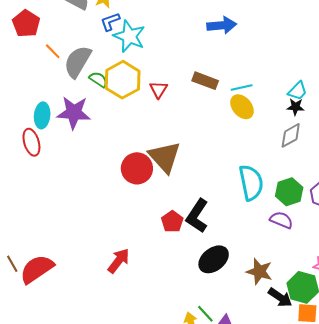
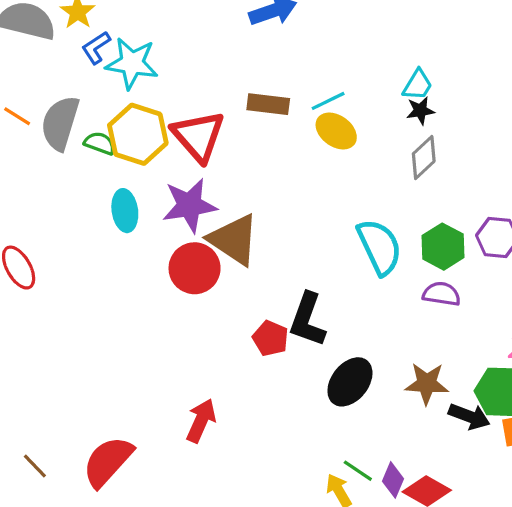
red triangle: (159, 90) -> (198, 136), size x1.8
purple star: (74, 113) -> (189, 205), moved
cyan ellipse: (42, 115) -> (125, 211), moved
red semicircle: (37, 269) -> (108, 462), moved

